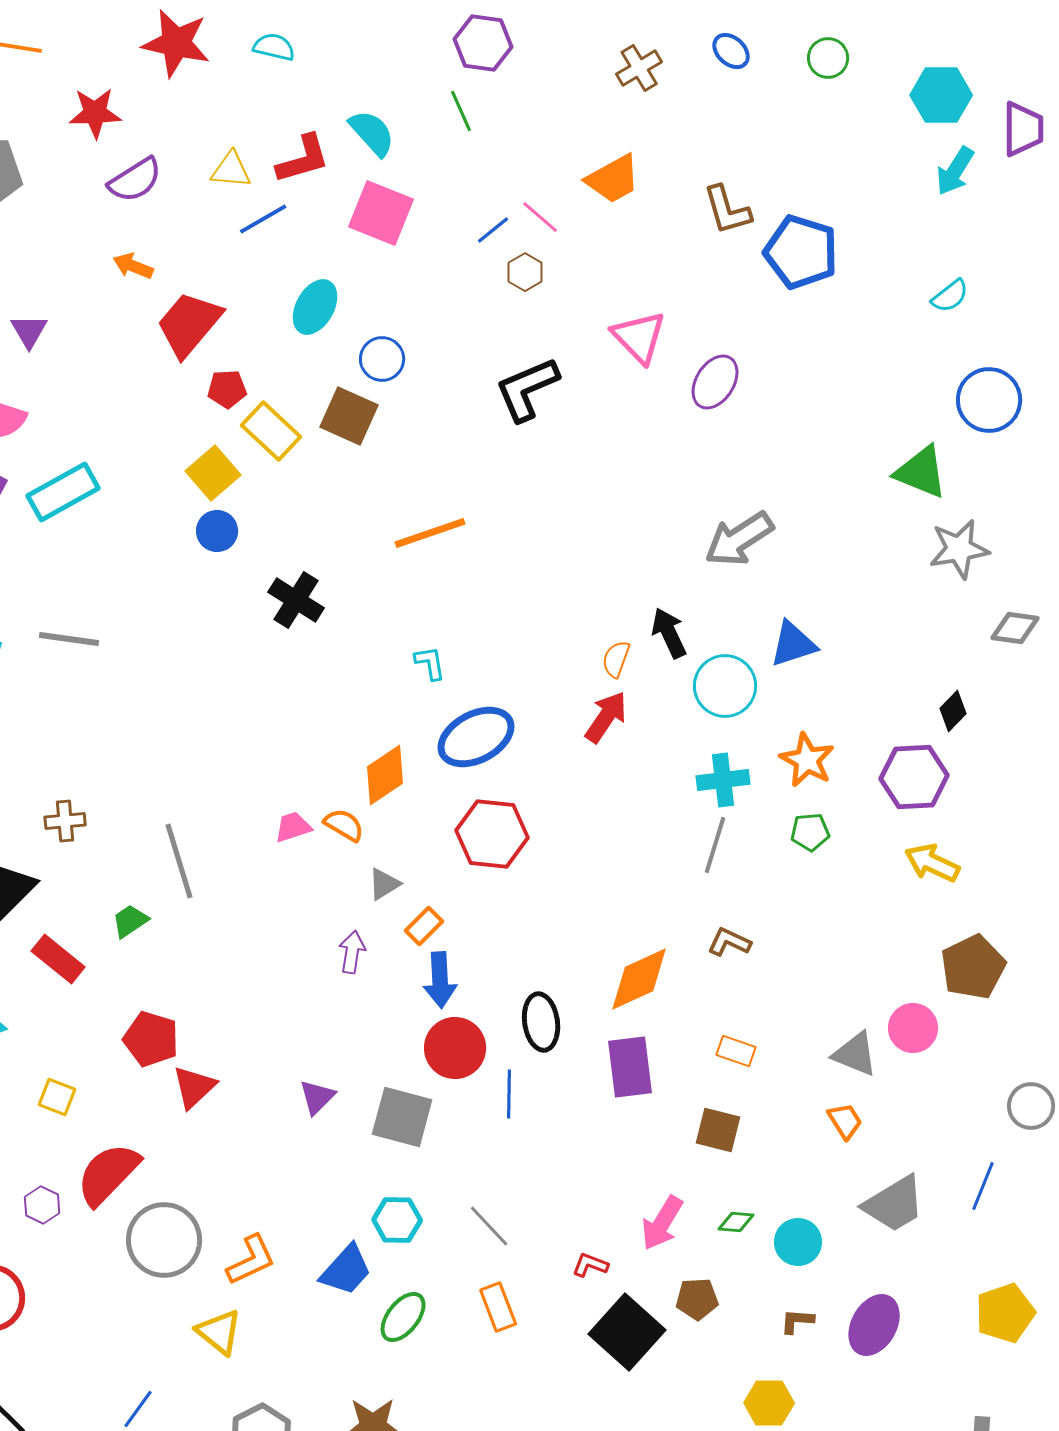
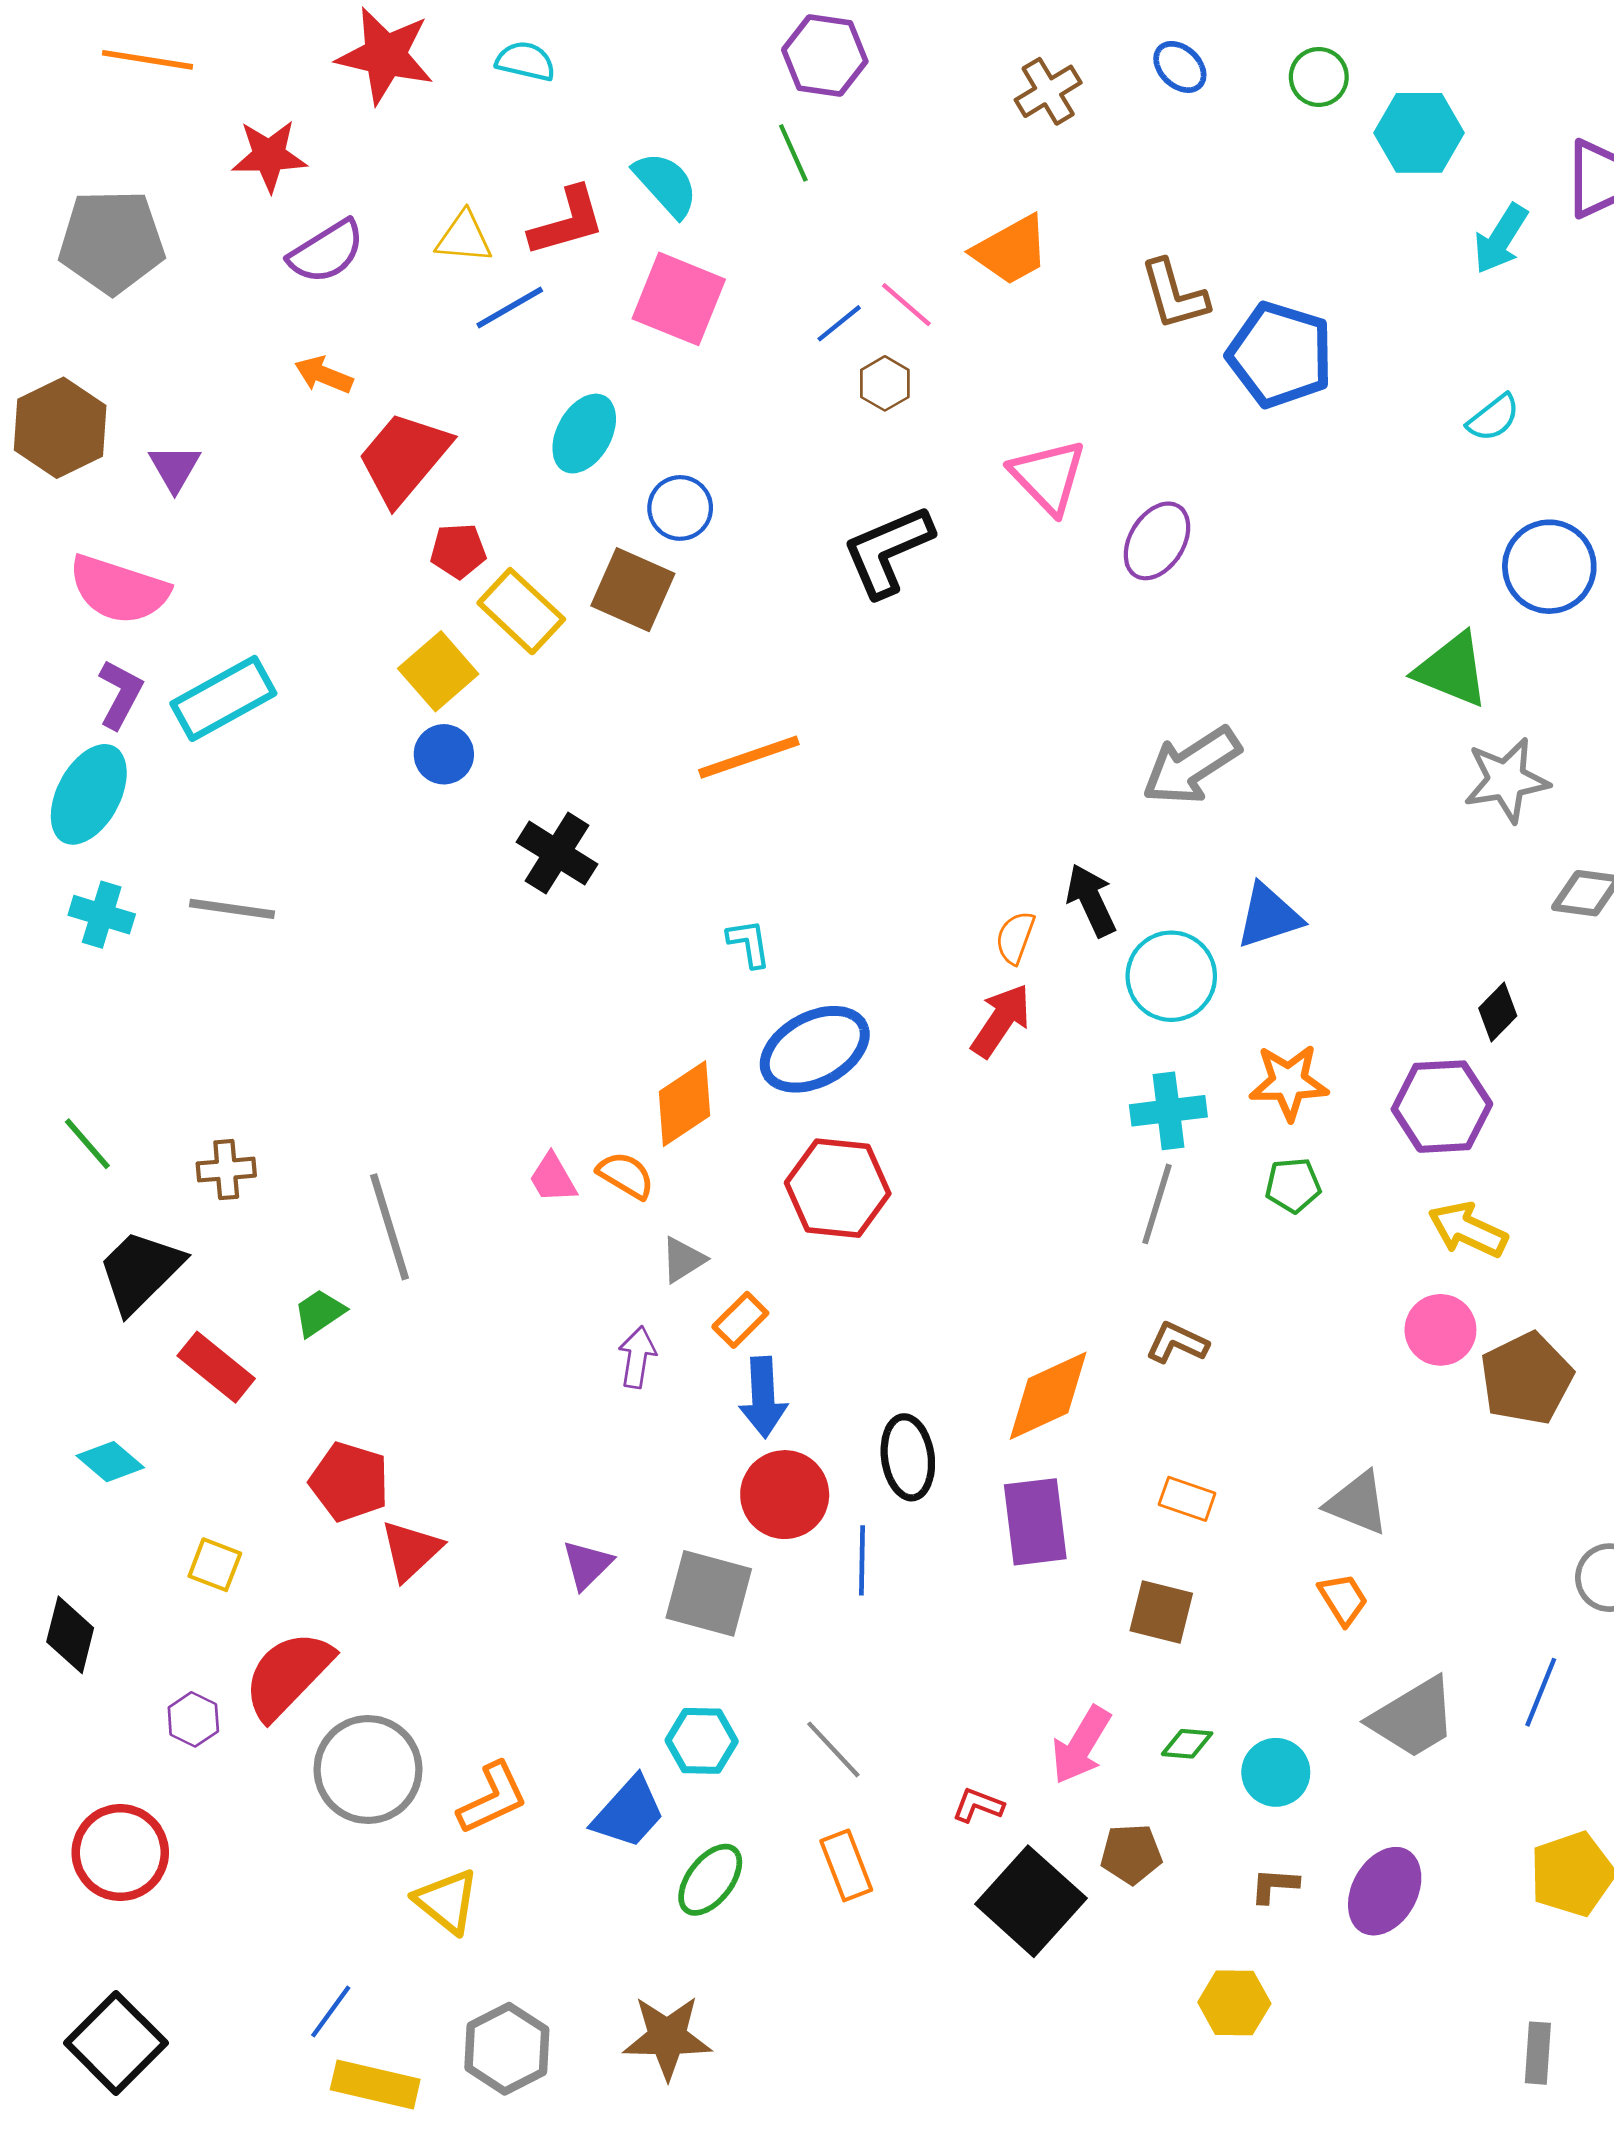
cyan hexagon: (941, 95) -> (1419, 133), moved
orange star: (807, 760) -> (1289, 1082), turned -30
pink trapezoid: (293, 827) -> (553, 1178), turned -102
pink circle: (913, 1028) -> (1440, 1330), moved

